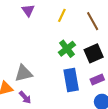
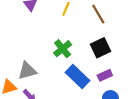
green cross: (67, 49) -> (63, 49), moved
blue rectangle: (71, 80) -> (77, 77), turned -35

